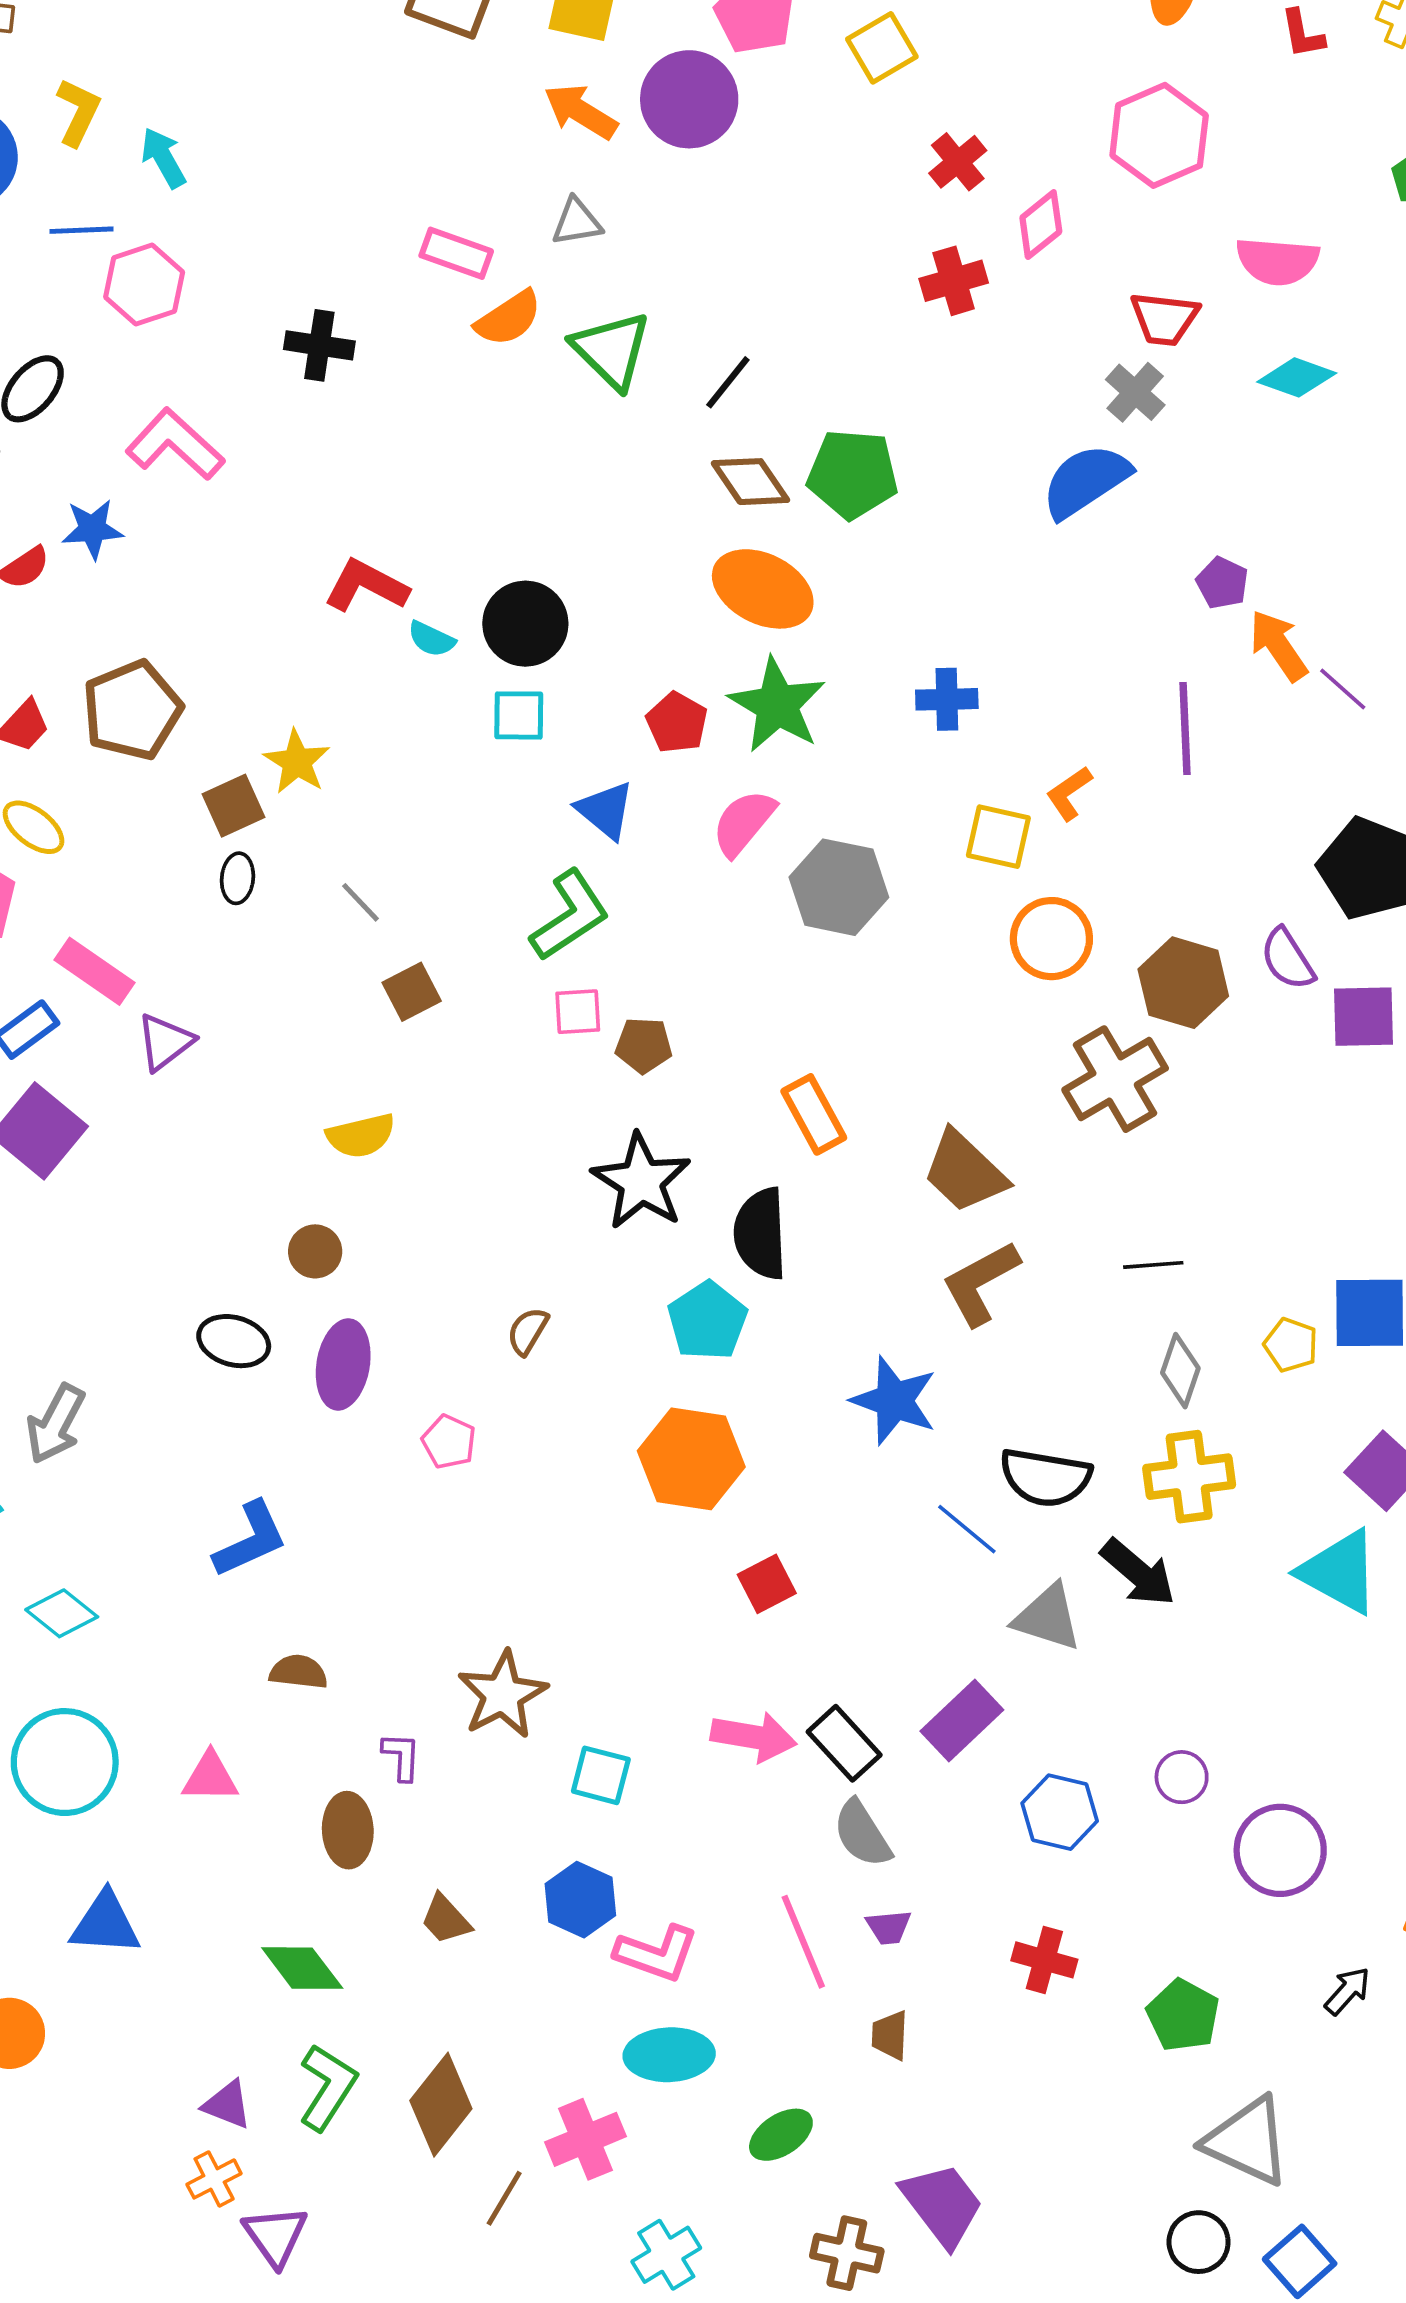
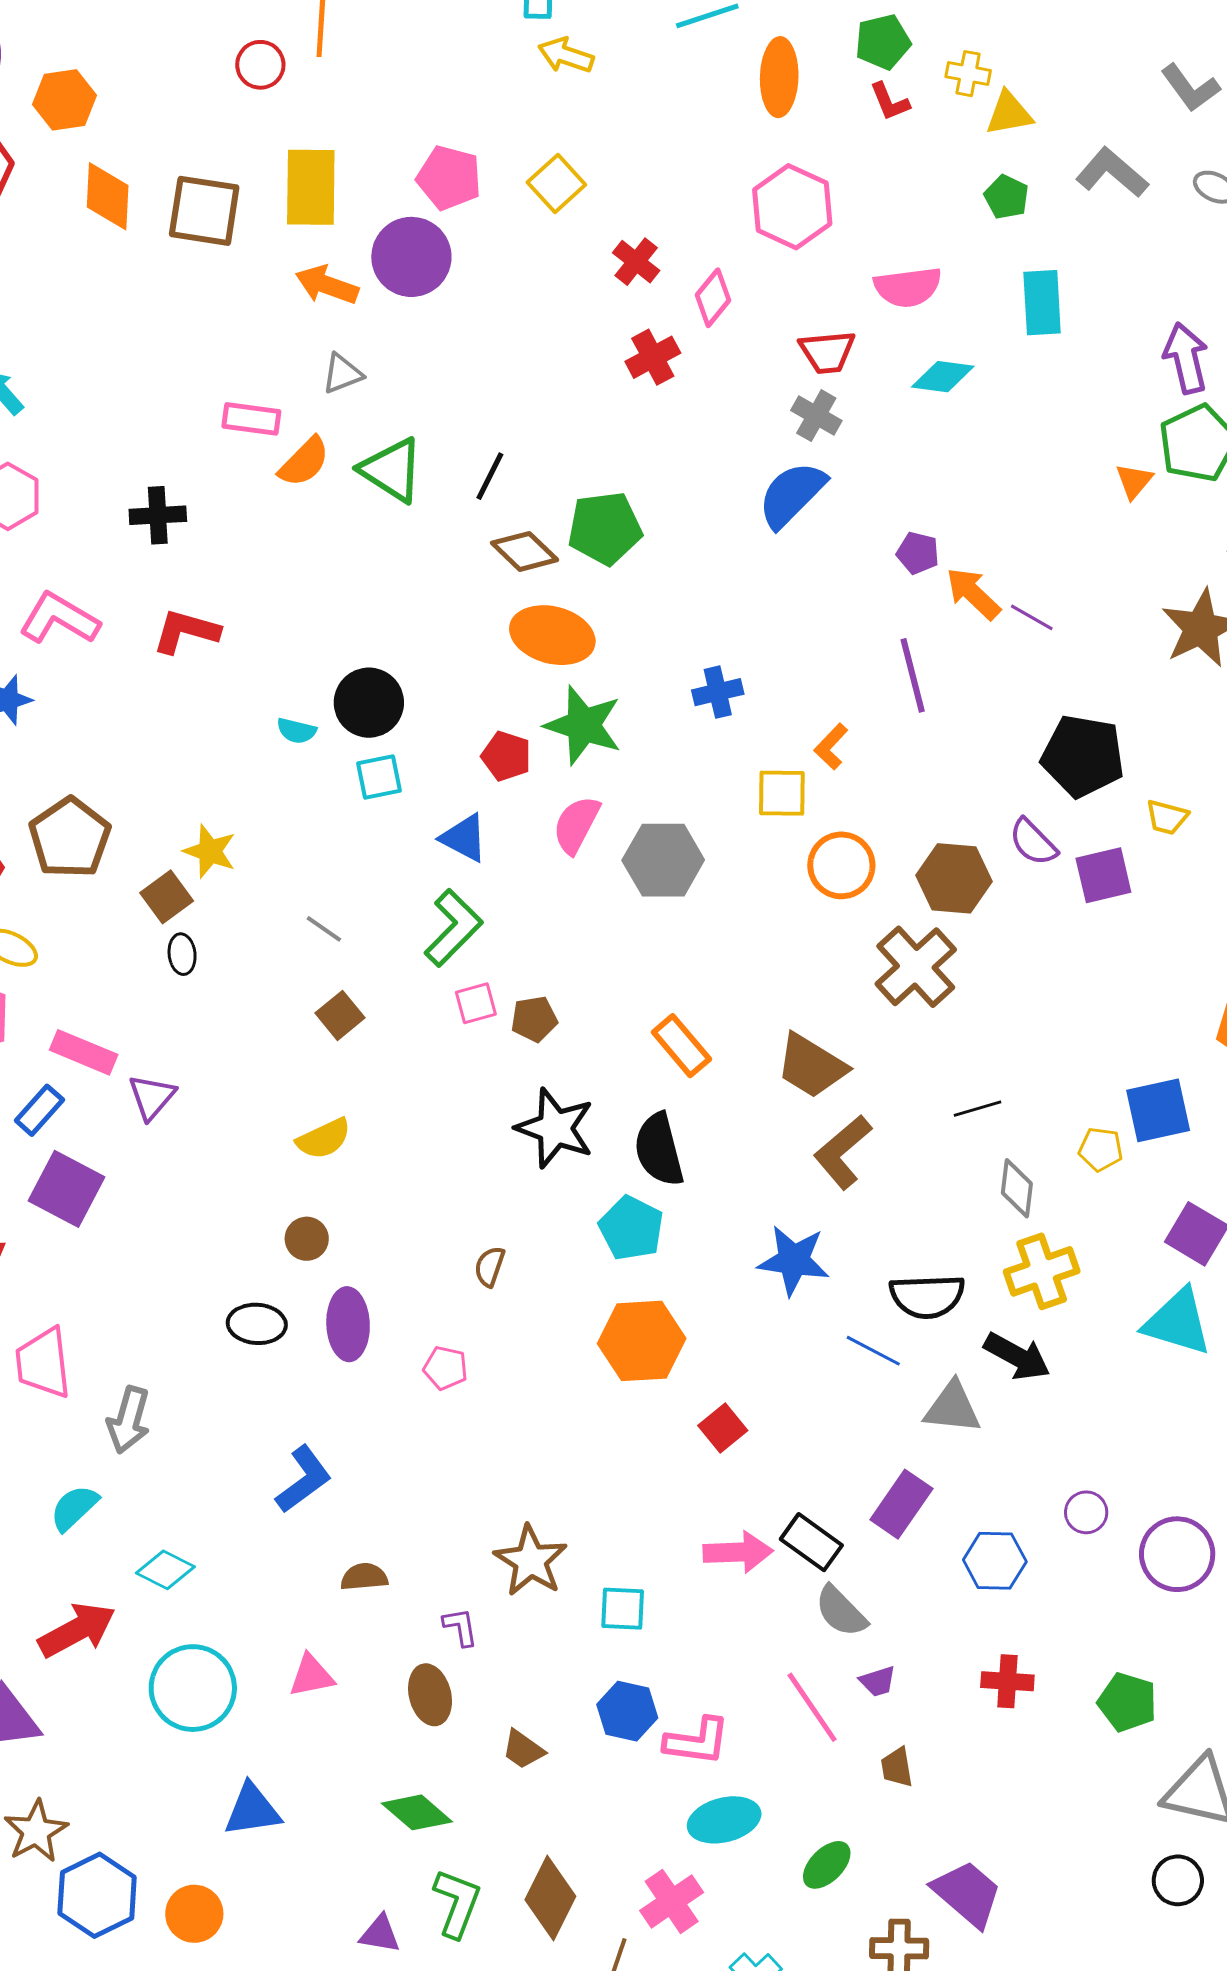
red L-shape: (366, 586) -> (186, 631), moved
gray line: (360, 902) -> (324, 929), moved

